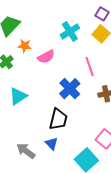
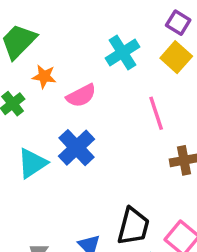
blue cross: (70, 89) -> (76, 148), moved
black trapezoid: (58, 119) -> (133, 226), moved

